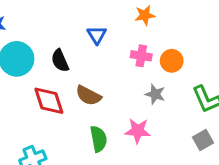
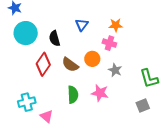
orange star: (145, 15) -> (116, 25), moved
orange circle: (172, 61) -> (92, 59), moved
red diamond: (49, 101) -> (43, 64), turned 45

